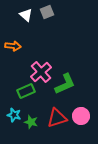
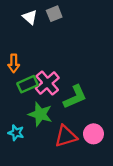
orange arrow: (13, 46) -> (14, 63), moved, turned 84
green rectangle: (26, 91) -> (28, 84), moved
green star: (31, 122) -> (40, 114), moved, size x1.5

